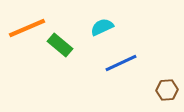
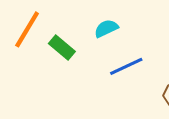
orange line: (27, 28) -> (27, 29), turned -36

